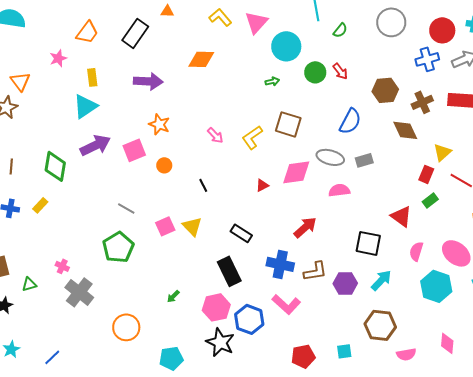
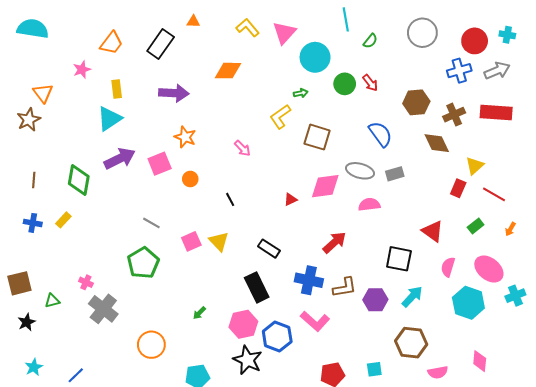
blue semicircle: (350, 121) -> (380, 134), turned -64
yellow L-shape: (252, 137) -> (280, 117), moved
green rectangle: (430, 200) -> (476, 226), moved

